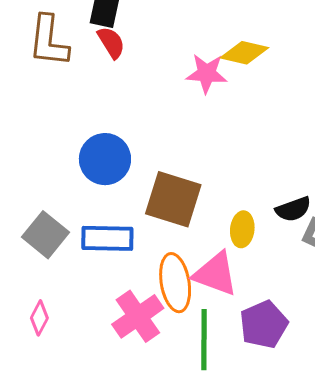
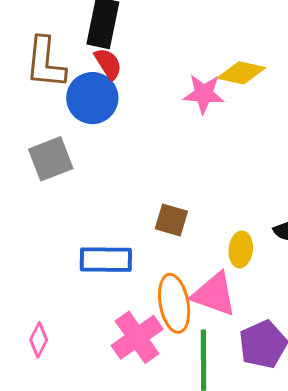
blue circle: (105, 159) -> (92, 98), moved
brown square: (173, 199) -> (171, 220), size x0.6
gray square: (46, 235) -> (51, 159), moved, turned 30

